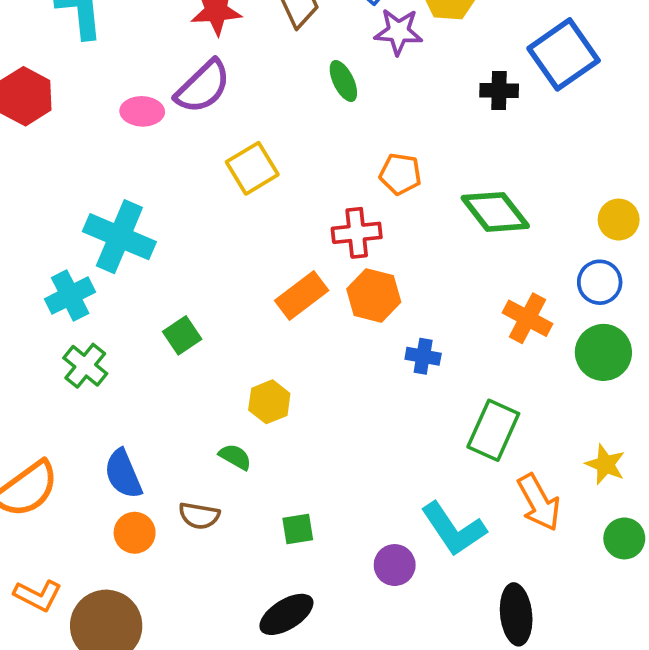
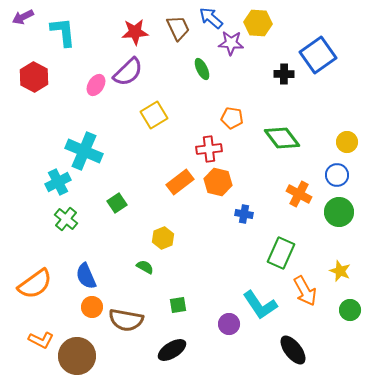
pink ellipse: (142, 111) -> (96, 85), turned -60
brown semicircle: (199, 516) -> (126, 320), moved, size x1.6
black ellipse: (516, 614) -> (293, 350), turned -32

